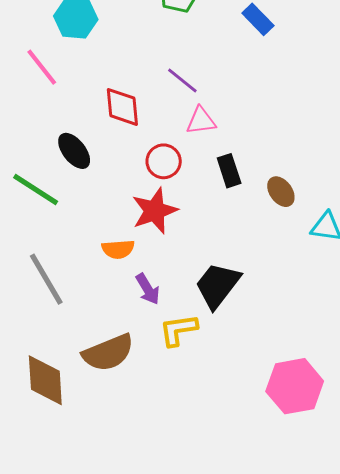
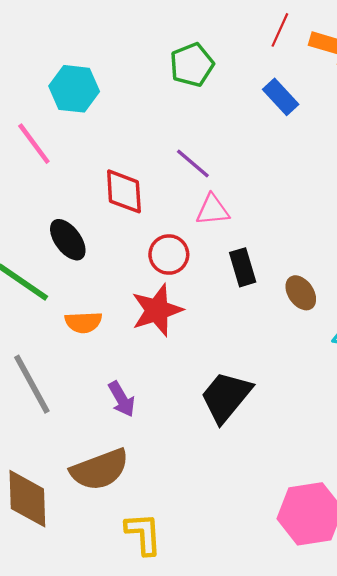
orange semicircle: (118, 249) -> (83, 322), moved
purple arrow: (148, 289) -> (122, 399), moved
yellow L-shape: (178, 330) -> (143, 534), moved, turned 93

